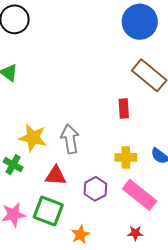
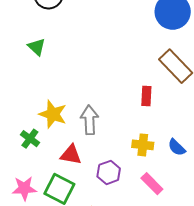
pink rectangle: (140, 195) -> (152, 184), size x0.7

